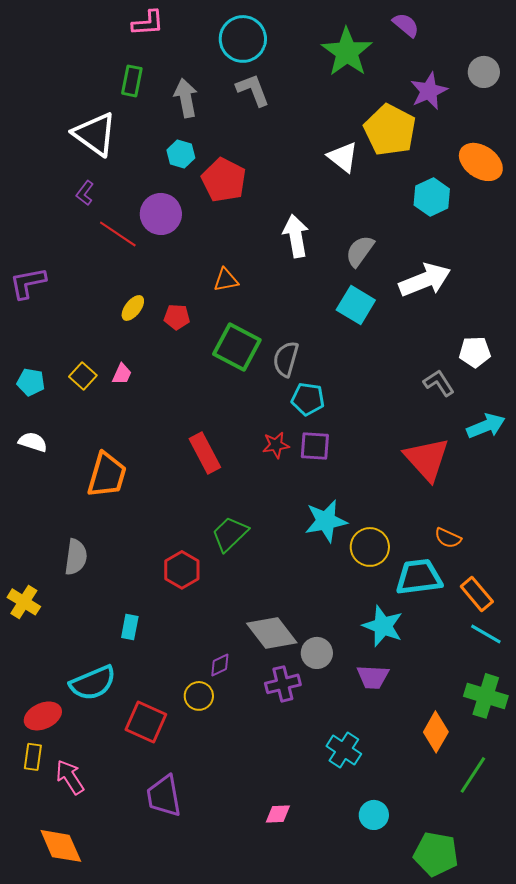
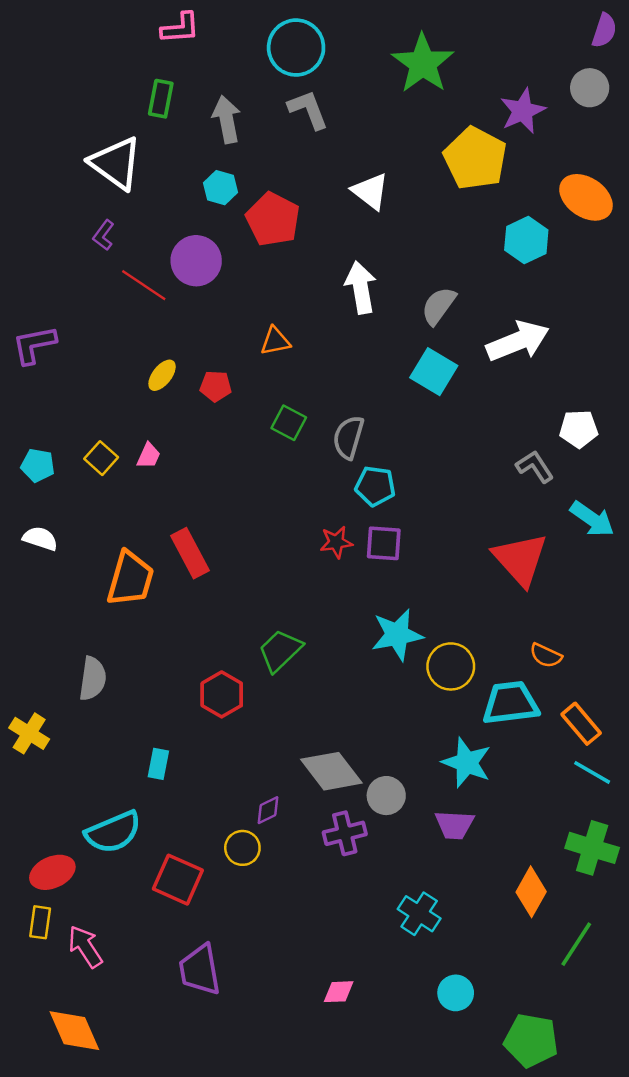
purple semicircle: (406, 25) -> (604, 30), moved, turned 68
white triangle: (343, 157) -> (370, 191), moved
green square: (237, 347) -> (289, 423), size x0.6
cyan arrow: (486, 426) -> (592, 519), turned 57
red rectangle: (205, 453) -> (190, 553), moved

